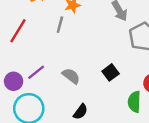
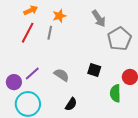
red line: (18, 31) -> (28, 33), moved
black square: (111, 72) -> (94, 70), turned -32

